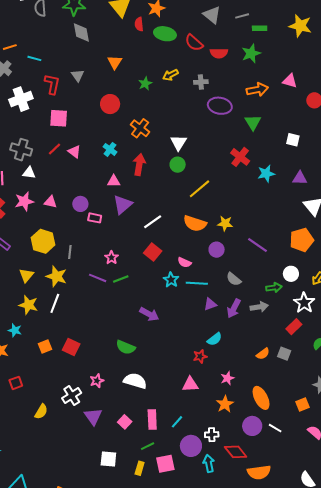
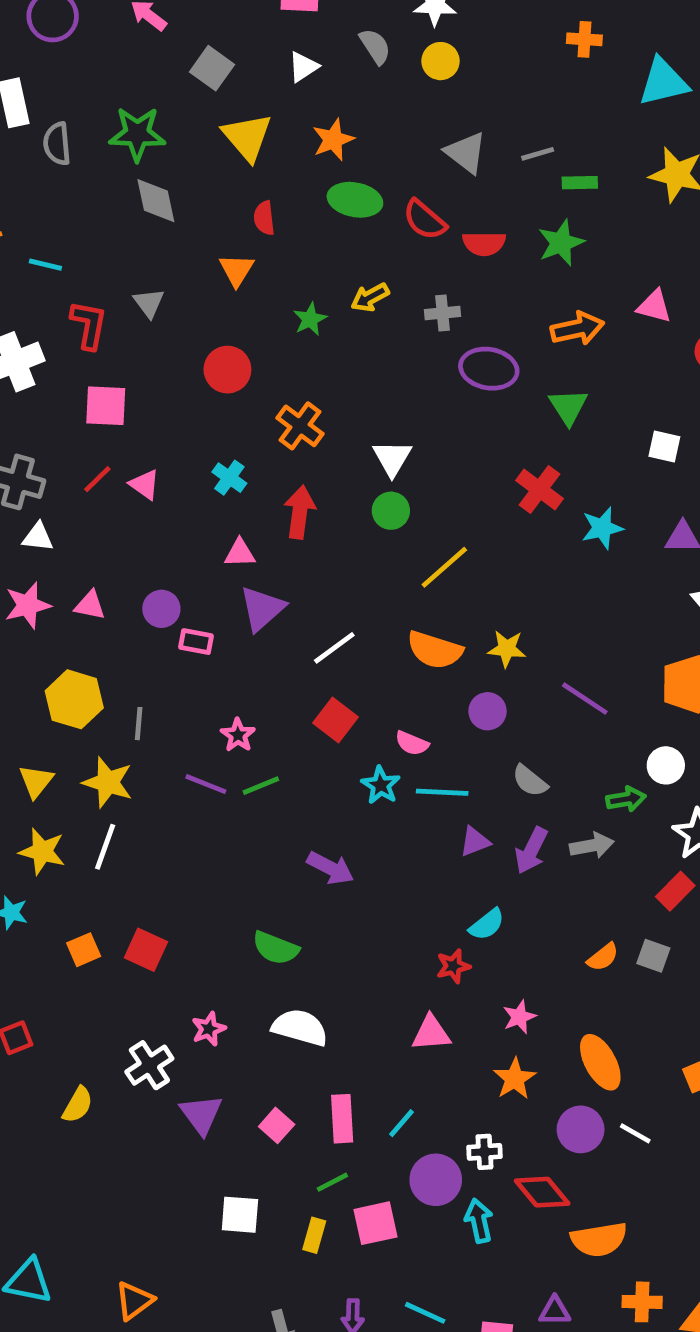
red semicircle: (139, 24) -> (264, 218), moved

